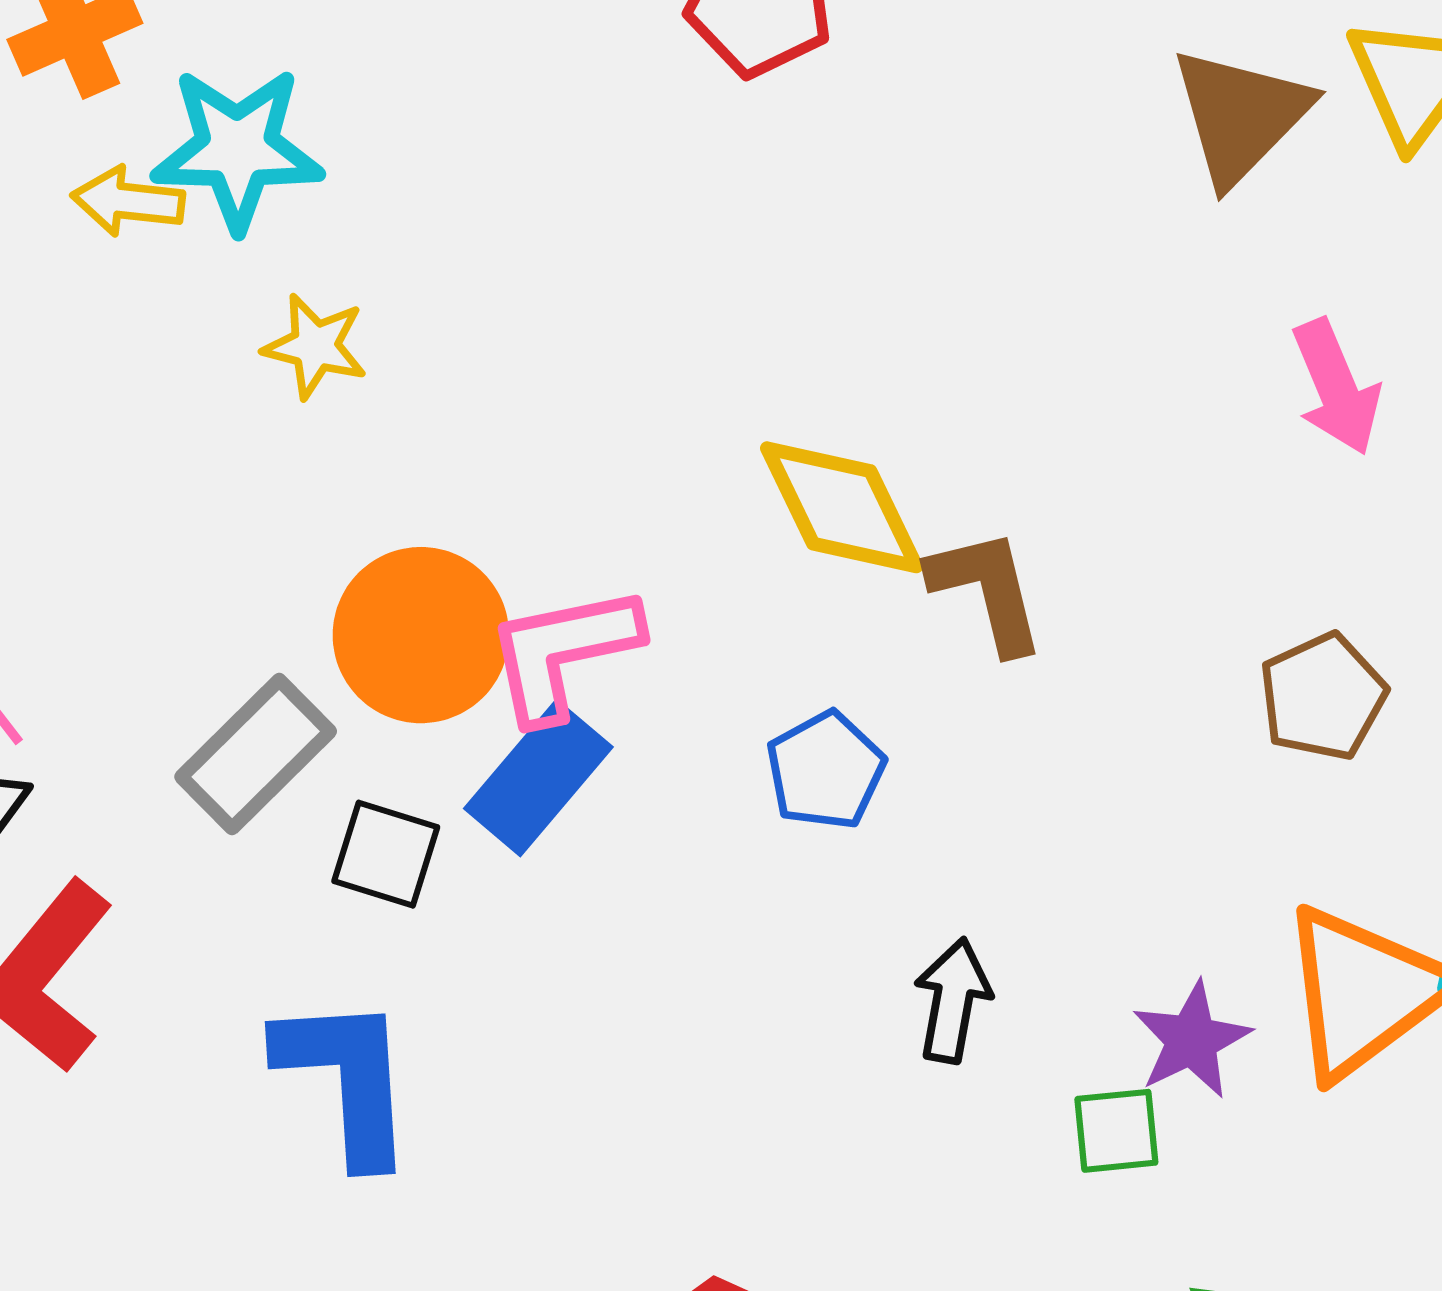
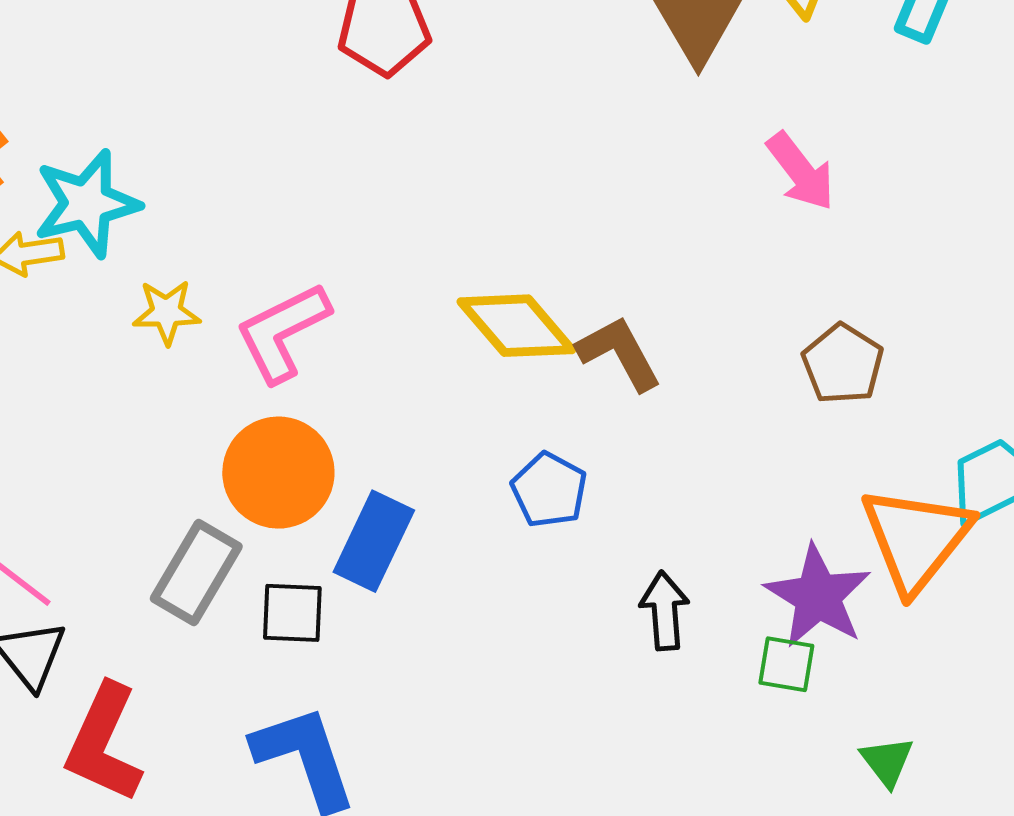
pink L-shape: (563, 653) -> (283, 332), moved
purple star: (1192, 1040) -> (818, 596), size x1.4
green square: (1116, 1131) -> (786, 664), turned 30

